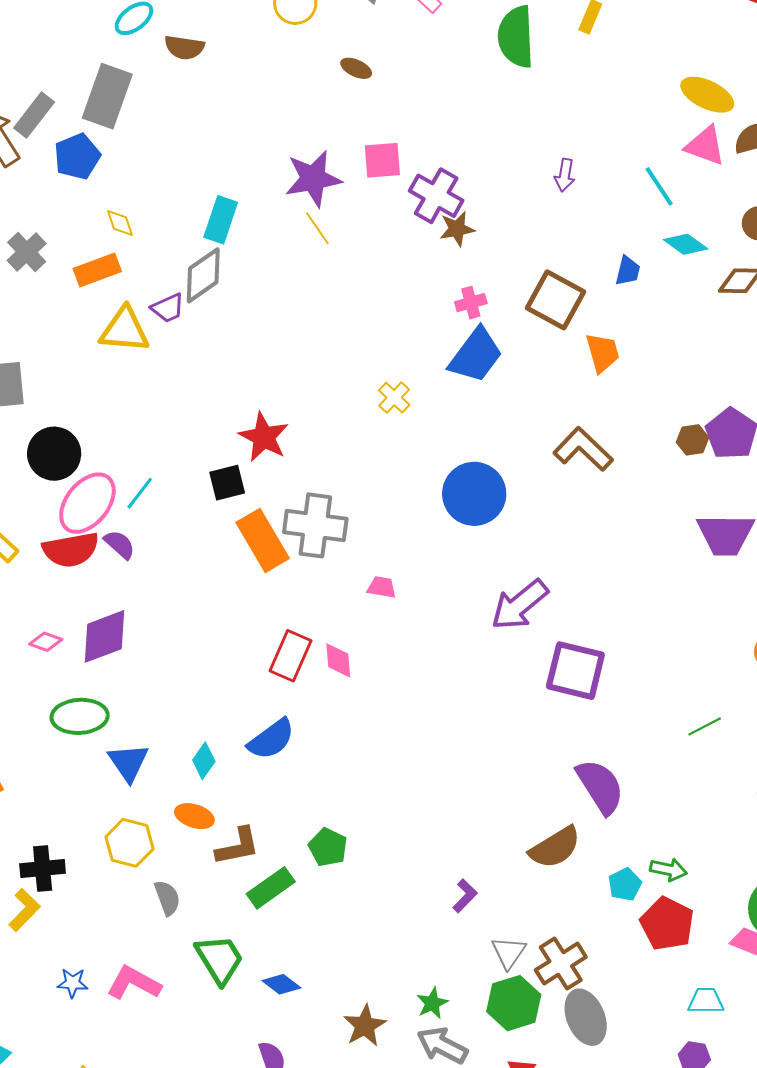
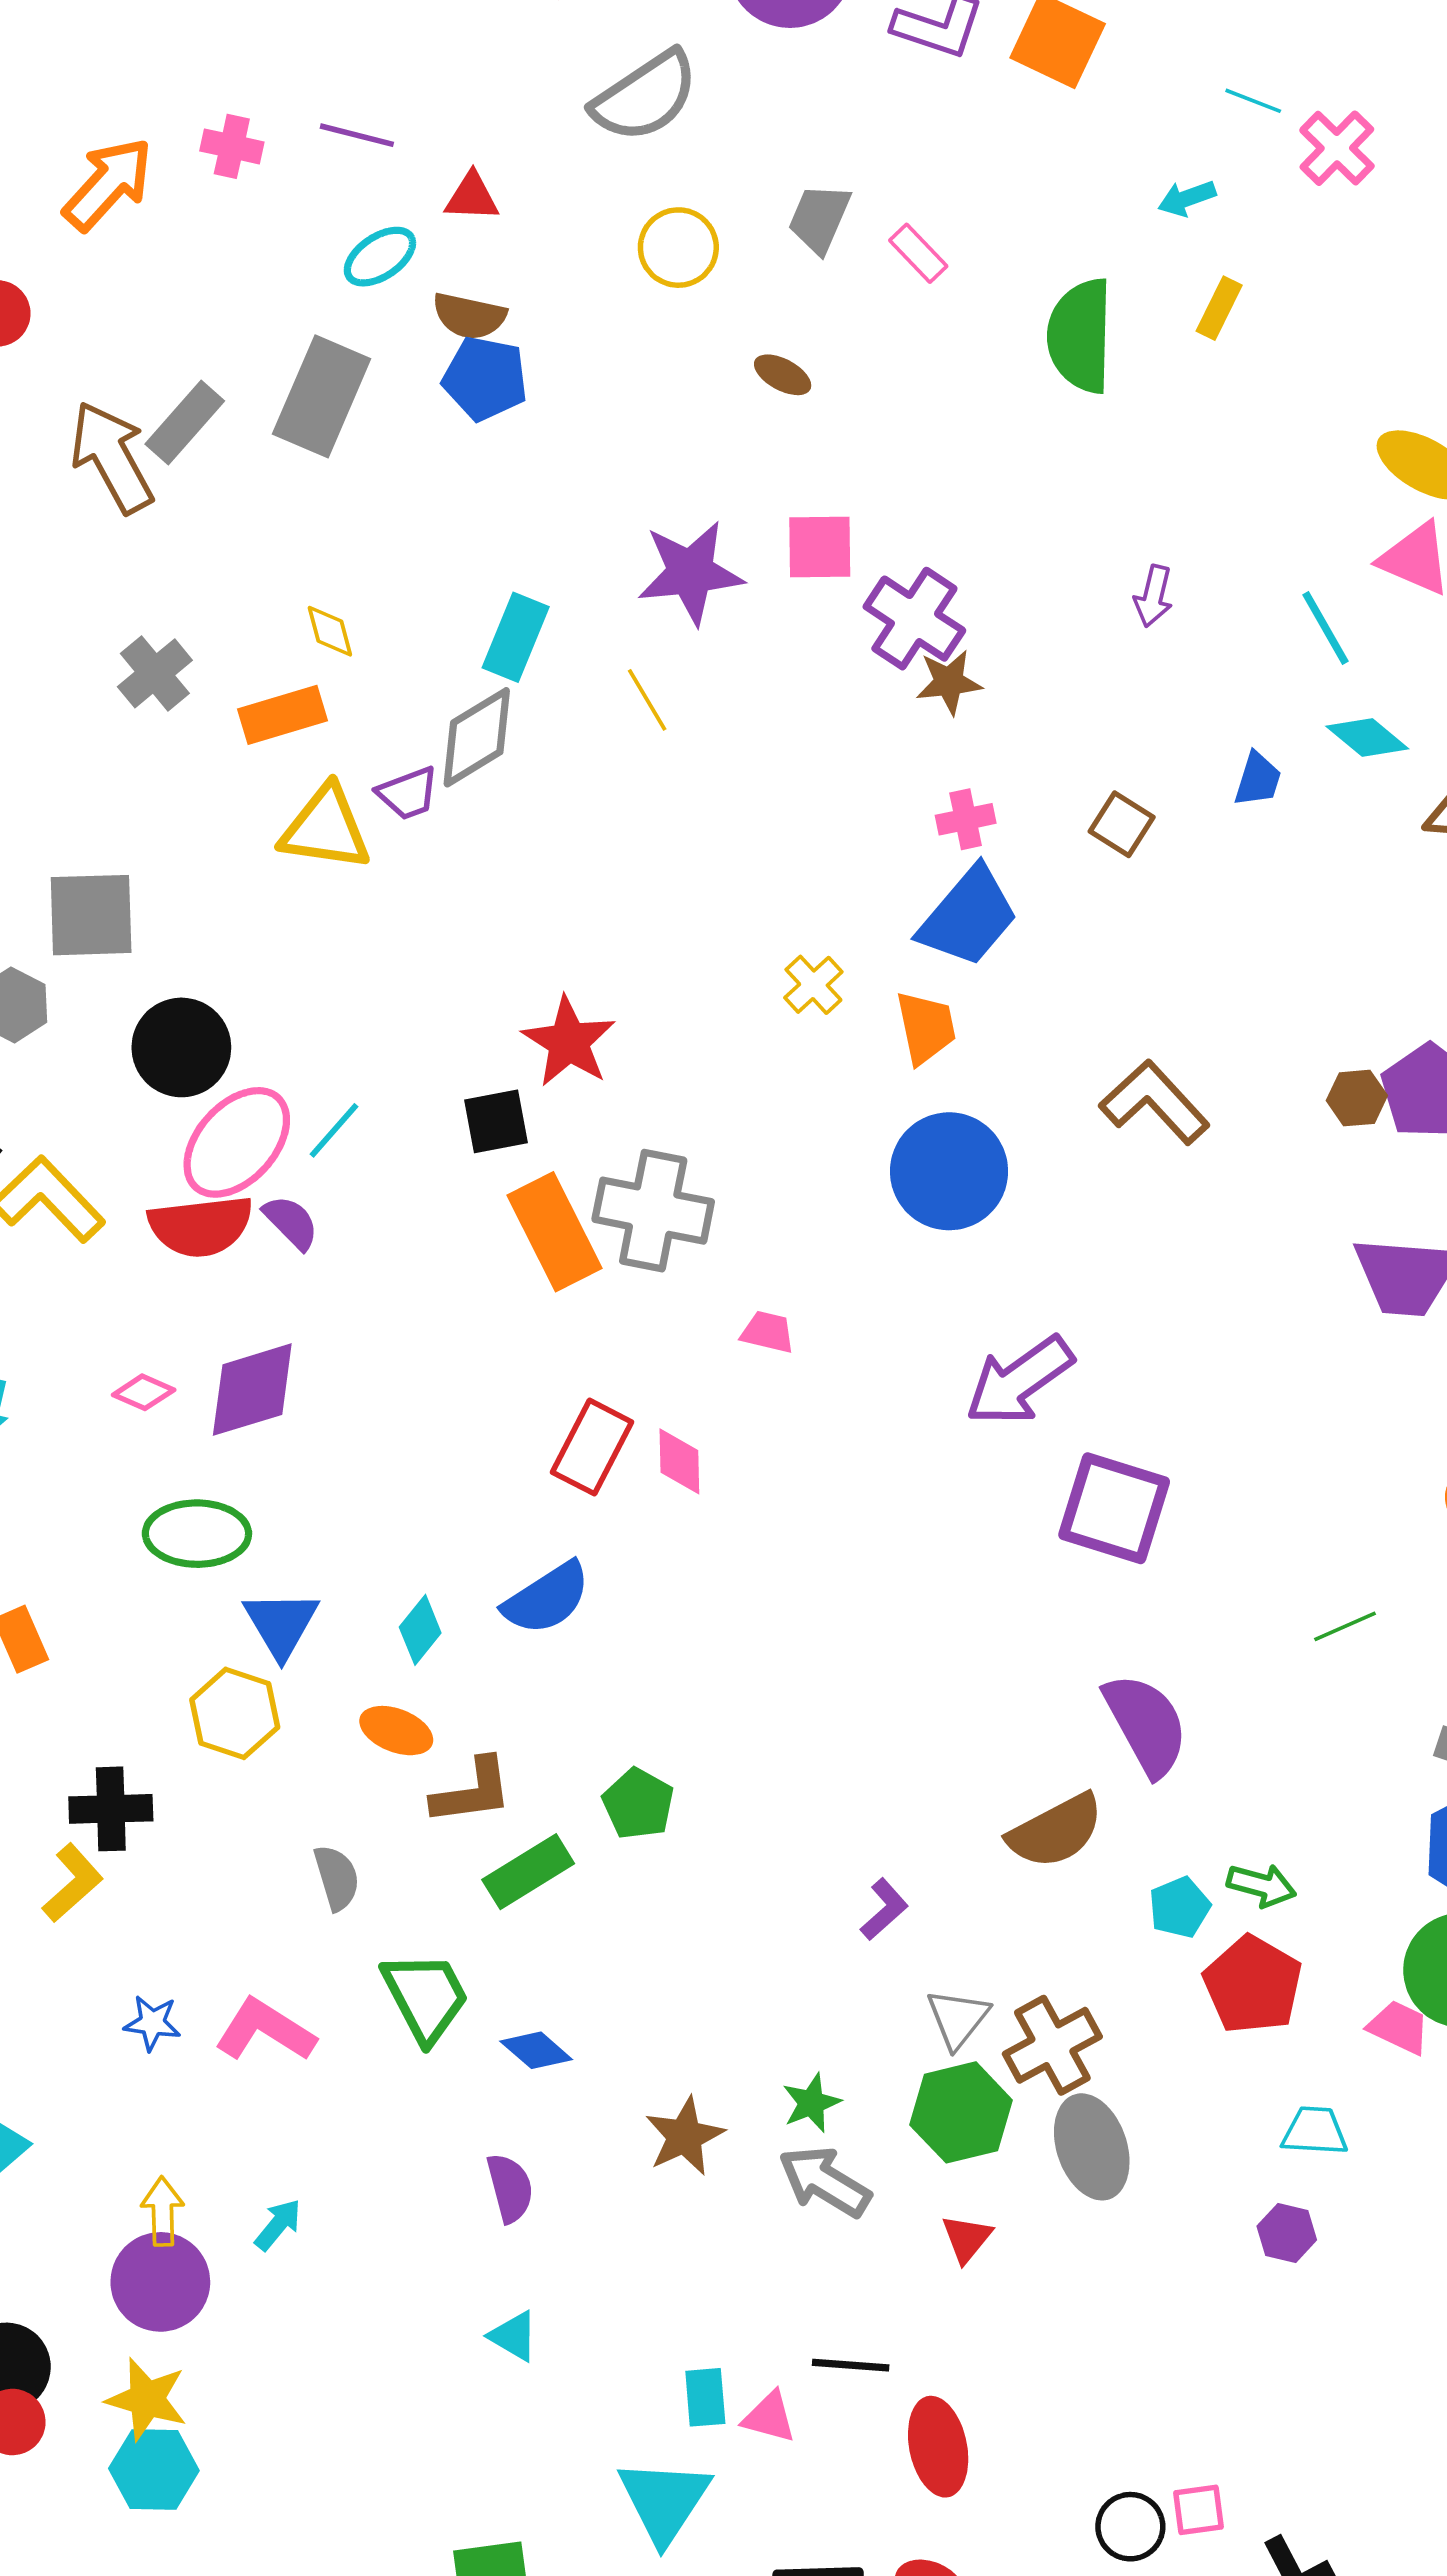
blue pentagon: (77, 156) -> (485, 378), moved, turned 30
yellow line: (317, 228) -> (647, 700), moved
brown square: (556, 300) -> (1122, 824), size x0.6
orange trapezoid: (603, 353) -> (926, 1027), moved
yellow hexagon: (129, 843) -> (235, 1713), moved

